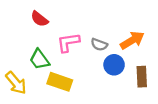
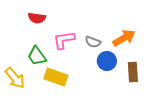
red semicircle: (39, 19) -> (37, 18), turned -30

